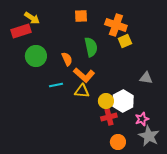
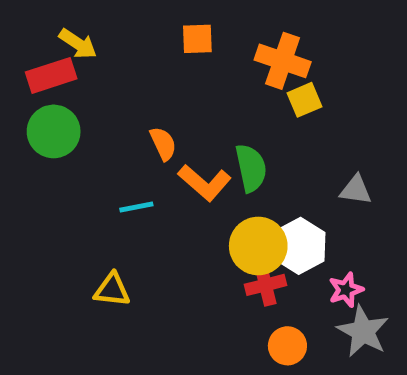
green semicircle: (91, 47) -> (251, 168), moved
green circle: (36, 56) -> (54, 131), moved
yellow triangle: (82, 91) -> (112, 290), moved
yellow circle: (106, 101) -> (258, 246), size x1.5

